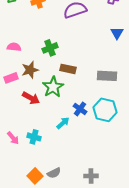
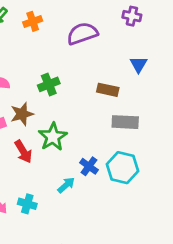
brown rectangle: (68, 69) -> (108, 90), moved
red arrow: (31, 98) -> (23, 152), turned 30

